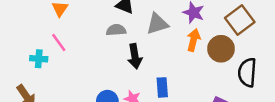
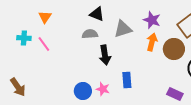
cyan cross: (39, 59) -> (24, 38), moved

